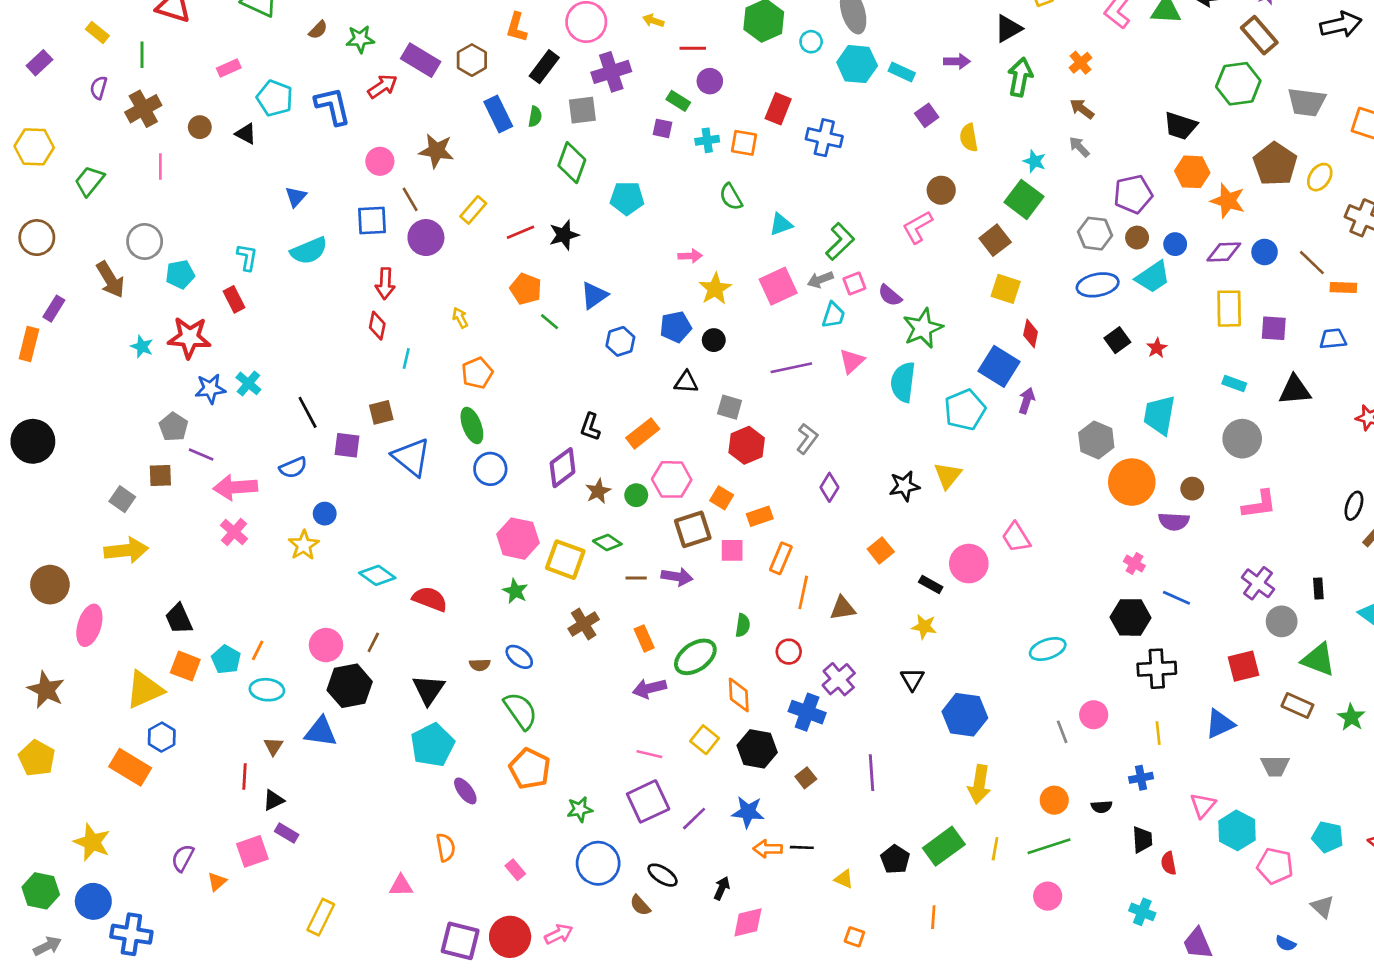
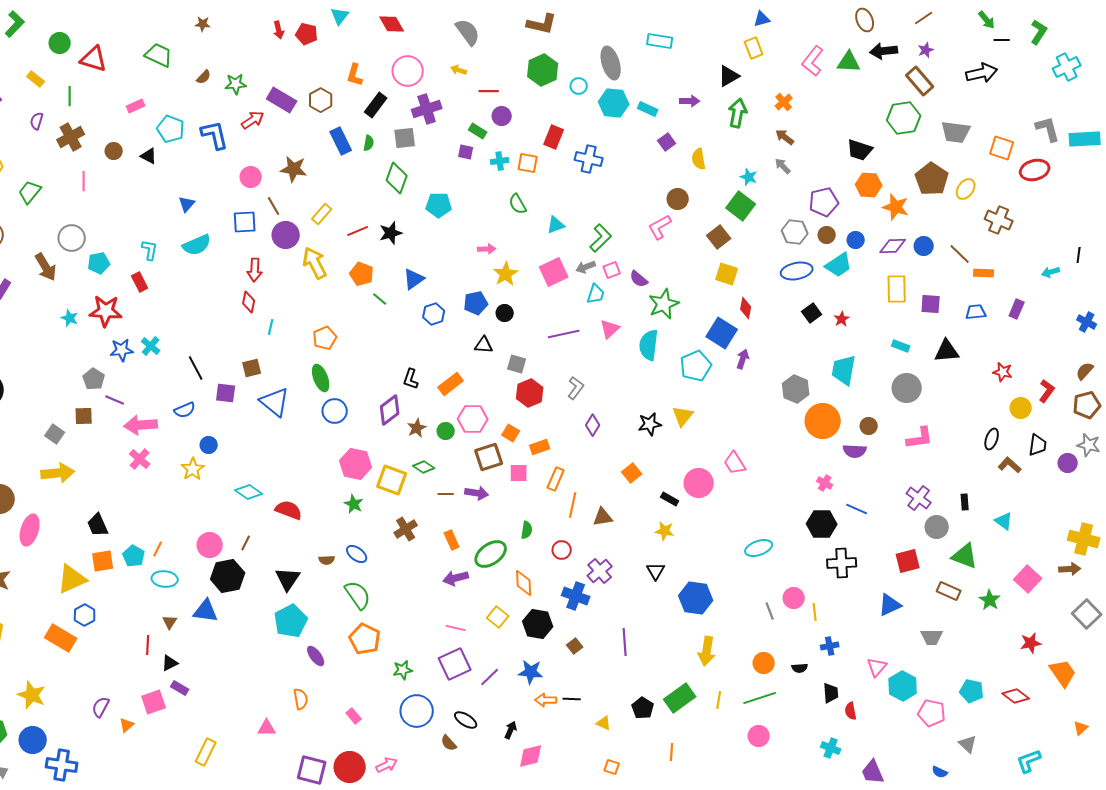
yellow arrow: (460, 318) -> (315, 263), moved, size x2.0
orange square: (185, 666) -> (103, 561), turned -30
yellow line: (1158, 733) -> (815, 612), moved

